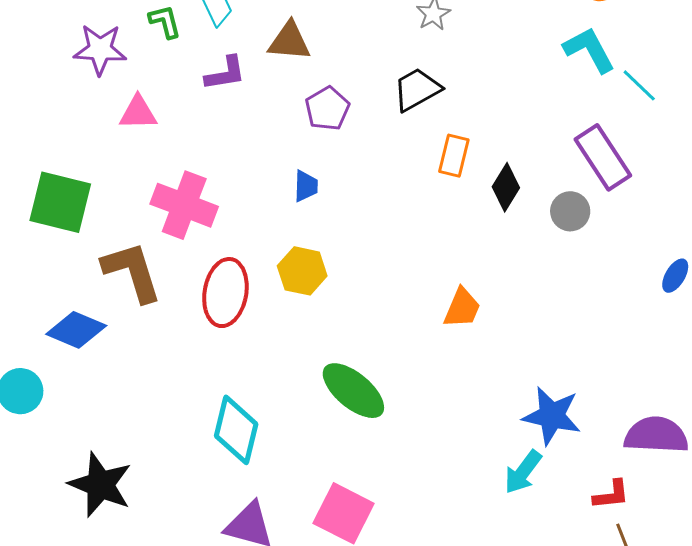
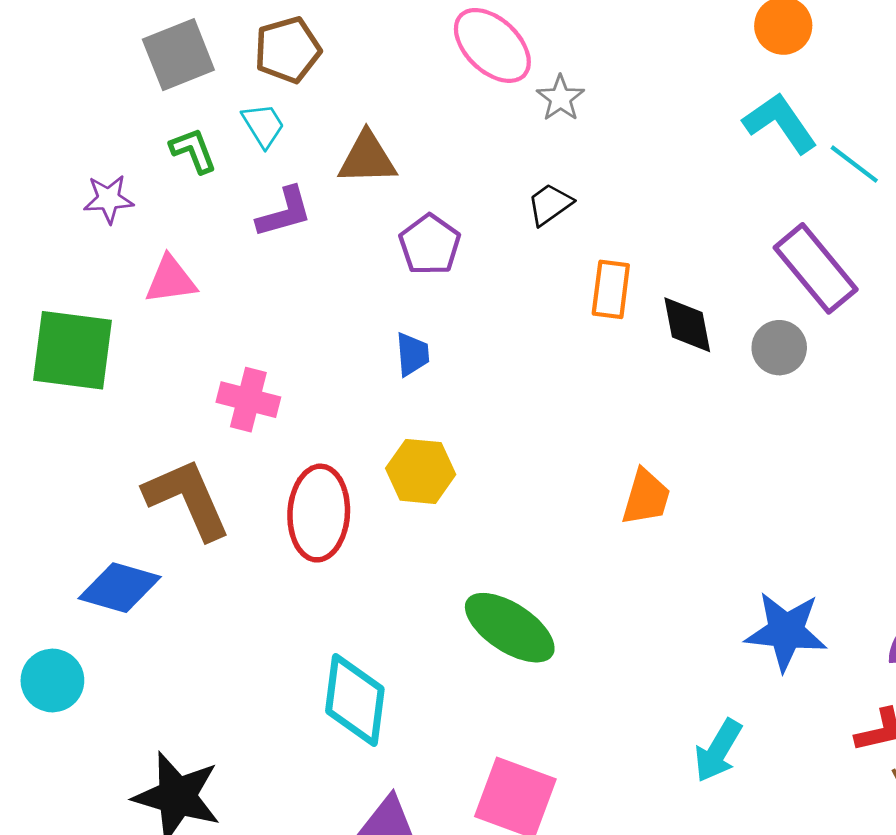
purple star: (100, 49) -> (109, 199), size x0.7
black trapezoid: (417, 89) -> (550, 204), size x0.7
black diamond: (506, 187) -> (687, 325), turned -36
green square: (60, 202) -> (72, 350), moved
pink cross: (184, 205) -> (248, 400), size x0.7
cyan arrow: (523, 472) -> (718, 751), moved

